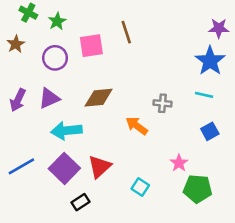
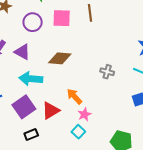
purple triangle: (49, 98) -> (22, 52), turned 42
orange arrow: (137, 126) -> (74, 96), moved
pink star: (179, 163) -> (84, 114), moved

